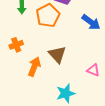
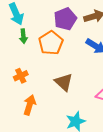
orange arrow: (34, 67) -> (30, 105), moved

